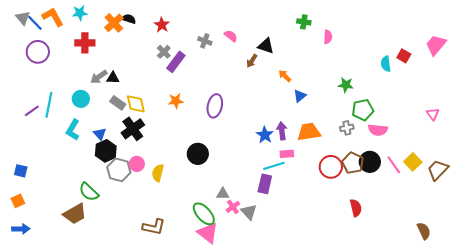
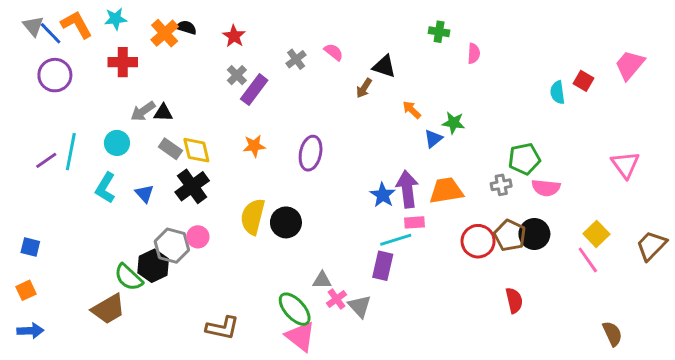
gray cross: (205, 41) -> (296, 59), turned 32
green star: (346, 85) -> (454, 123), moved
pink triangle: (433, 114) -> (625, 165), size x1.5
purple arrow: (282, 131) -> (407, 189), size x1.4
black hexagon: (106, 151) -> (153, 266), moved
pink line: (394, 165) -> (588, 260), moved
brown trapezoid: (438, 170) -> (651, 246), moved
yellow semicircle: (158, 173) -> (253, 217), moved, size x1.4

